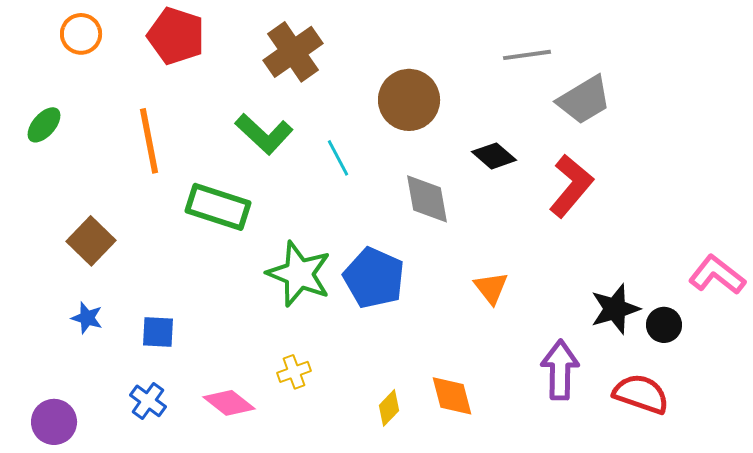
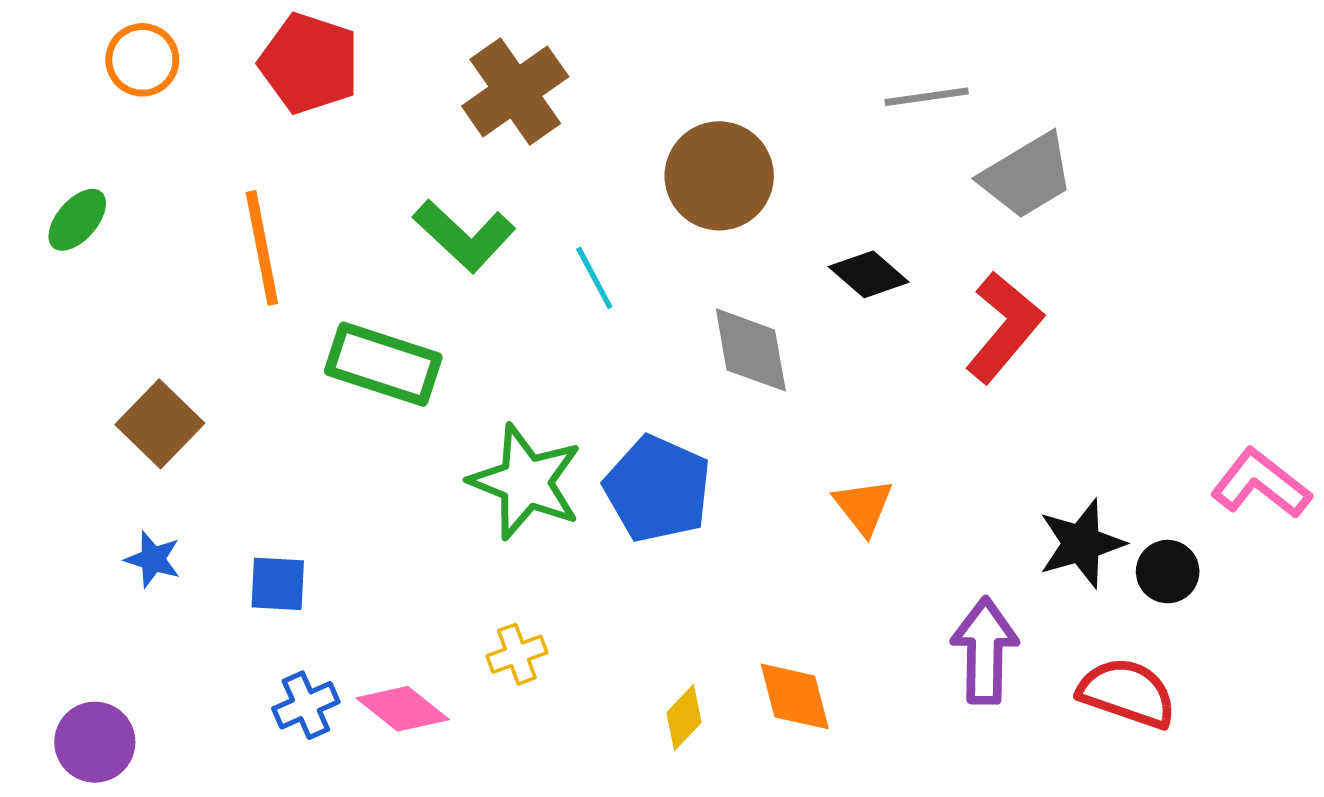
blue cross: (148, 401) -> (306, 705), moved, turned 30

